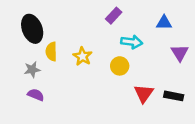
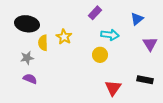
blue triangle: (164, 23) -> (137, 19), turned -40
black ellipse: (32, 29) -> (27, 24), turned -60
yellow star: (83, 56) -> (64, 37), moved
red triangle: (144, 94) -> (113, 88), moved

